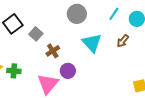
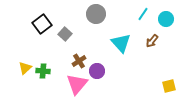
gray circle: (77, 14) -> (96, 14), moved
brown cross: (53, 51) -> (79, 61), moved

